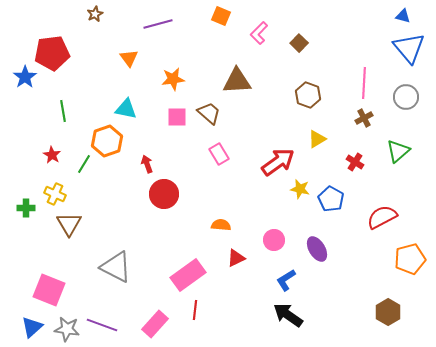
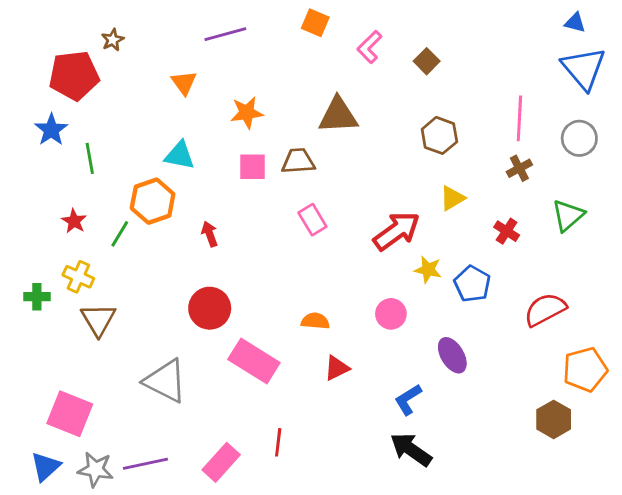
brown star: (95, 14) -> (113, 40), moved
blue star: (25, 77) -> (51, 130), moved
brown trapezoid: (209, 113) -> (298, 161), turned -45
red circle: (164, 194) -> (210, 308), moved
pink circle: (274, 240) -> (391, 314), moved
pink rectangle: (188, 275) -> (254, 361), moved, turned 68
brown hexagon: (388, 312) -> (554, 419), moved
purple line: (102, 325) -> (145, 464), turned -32

